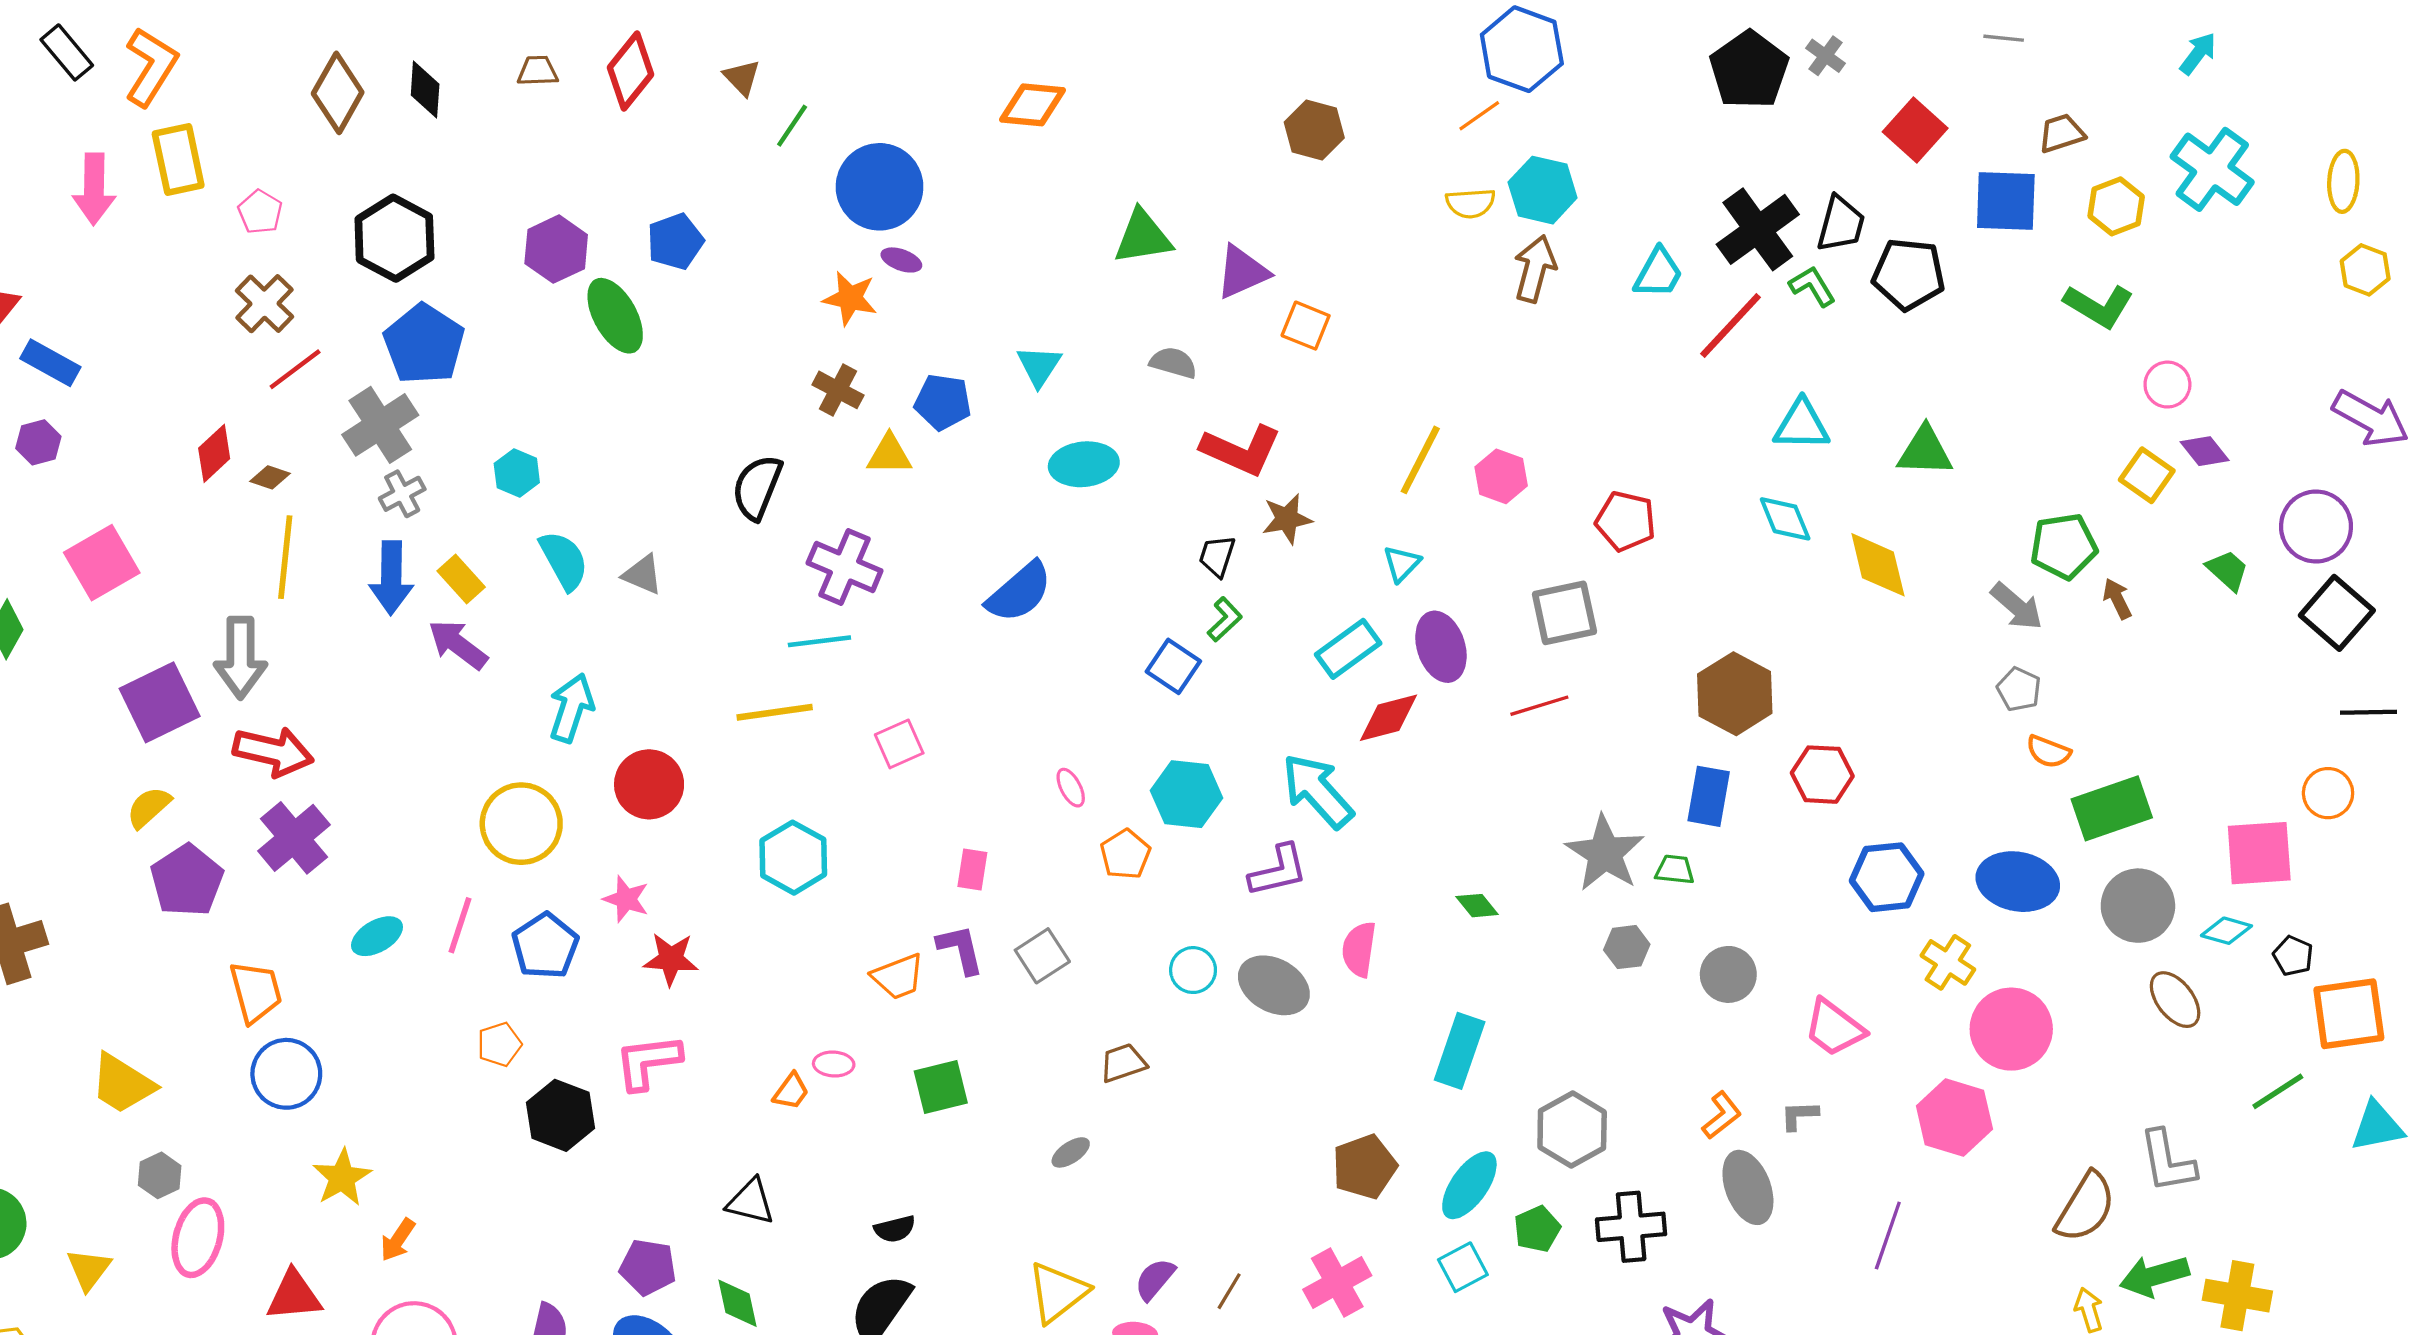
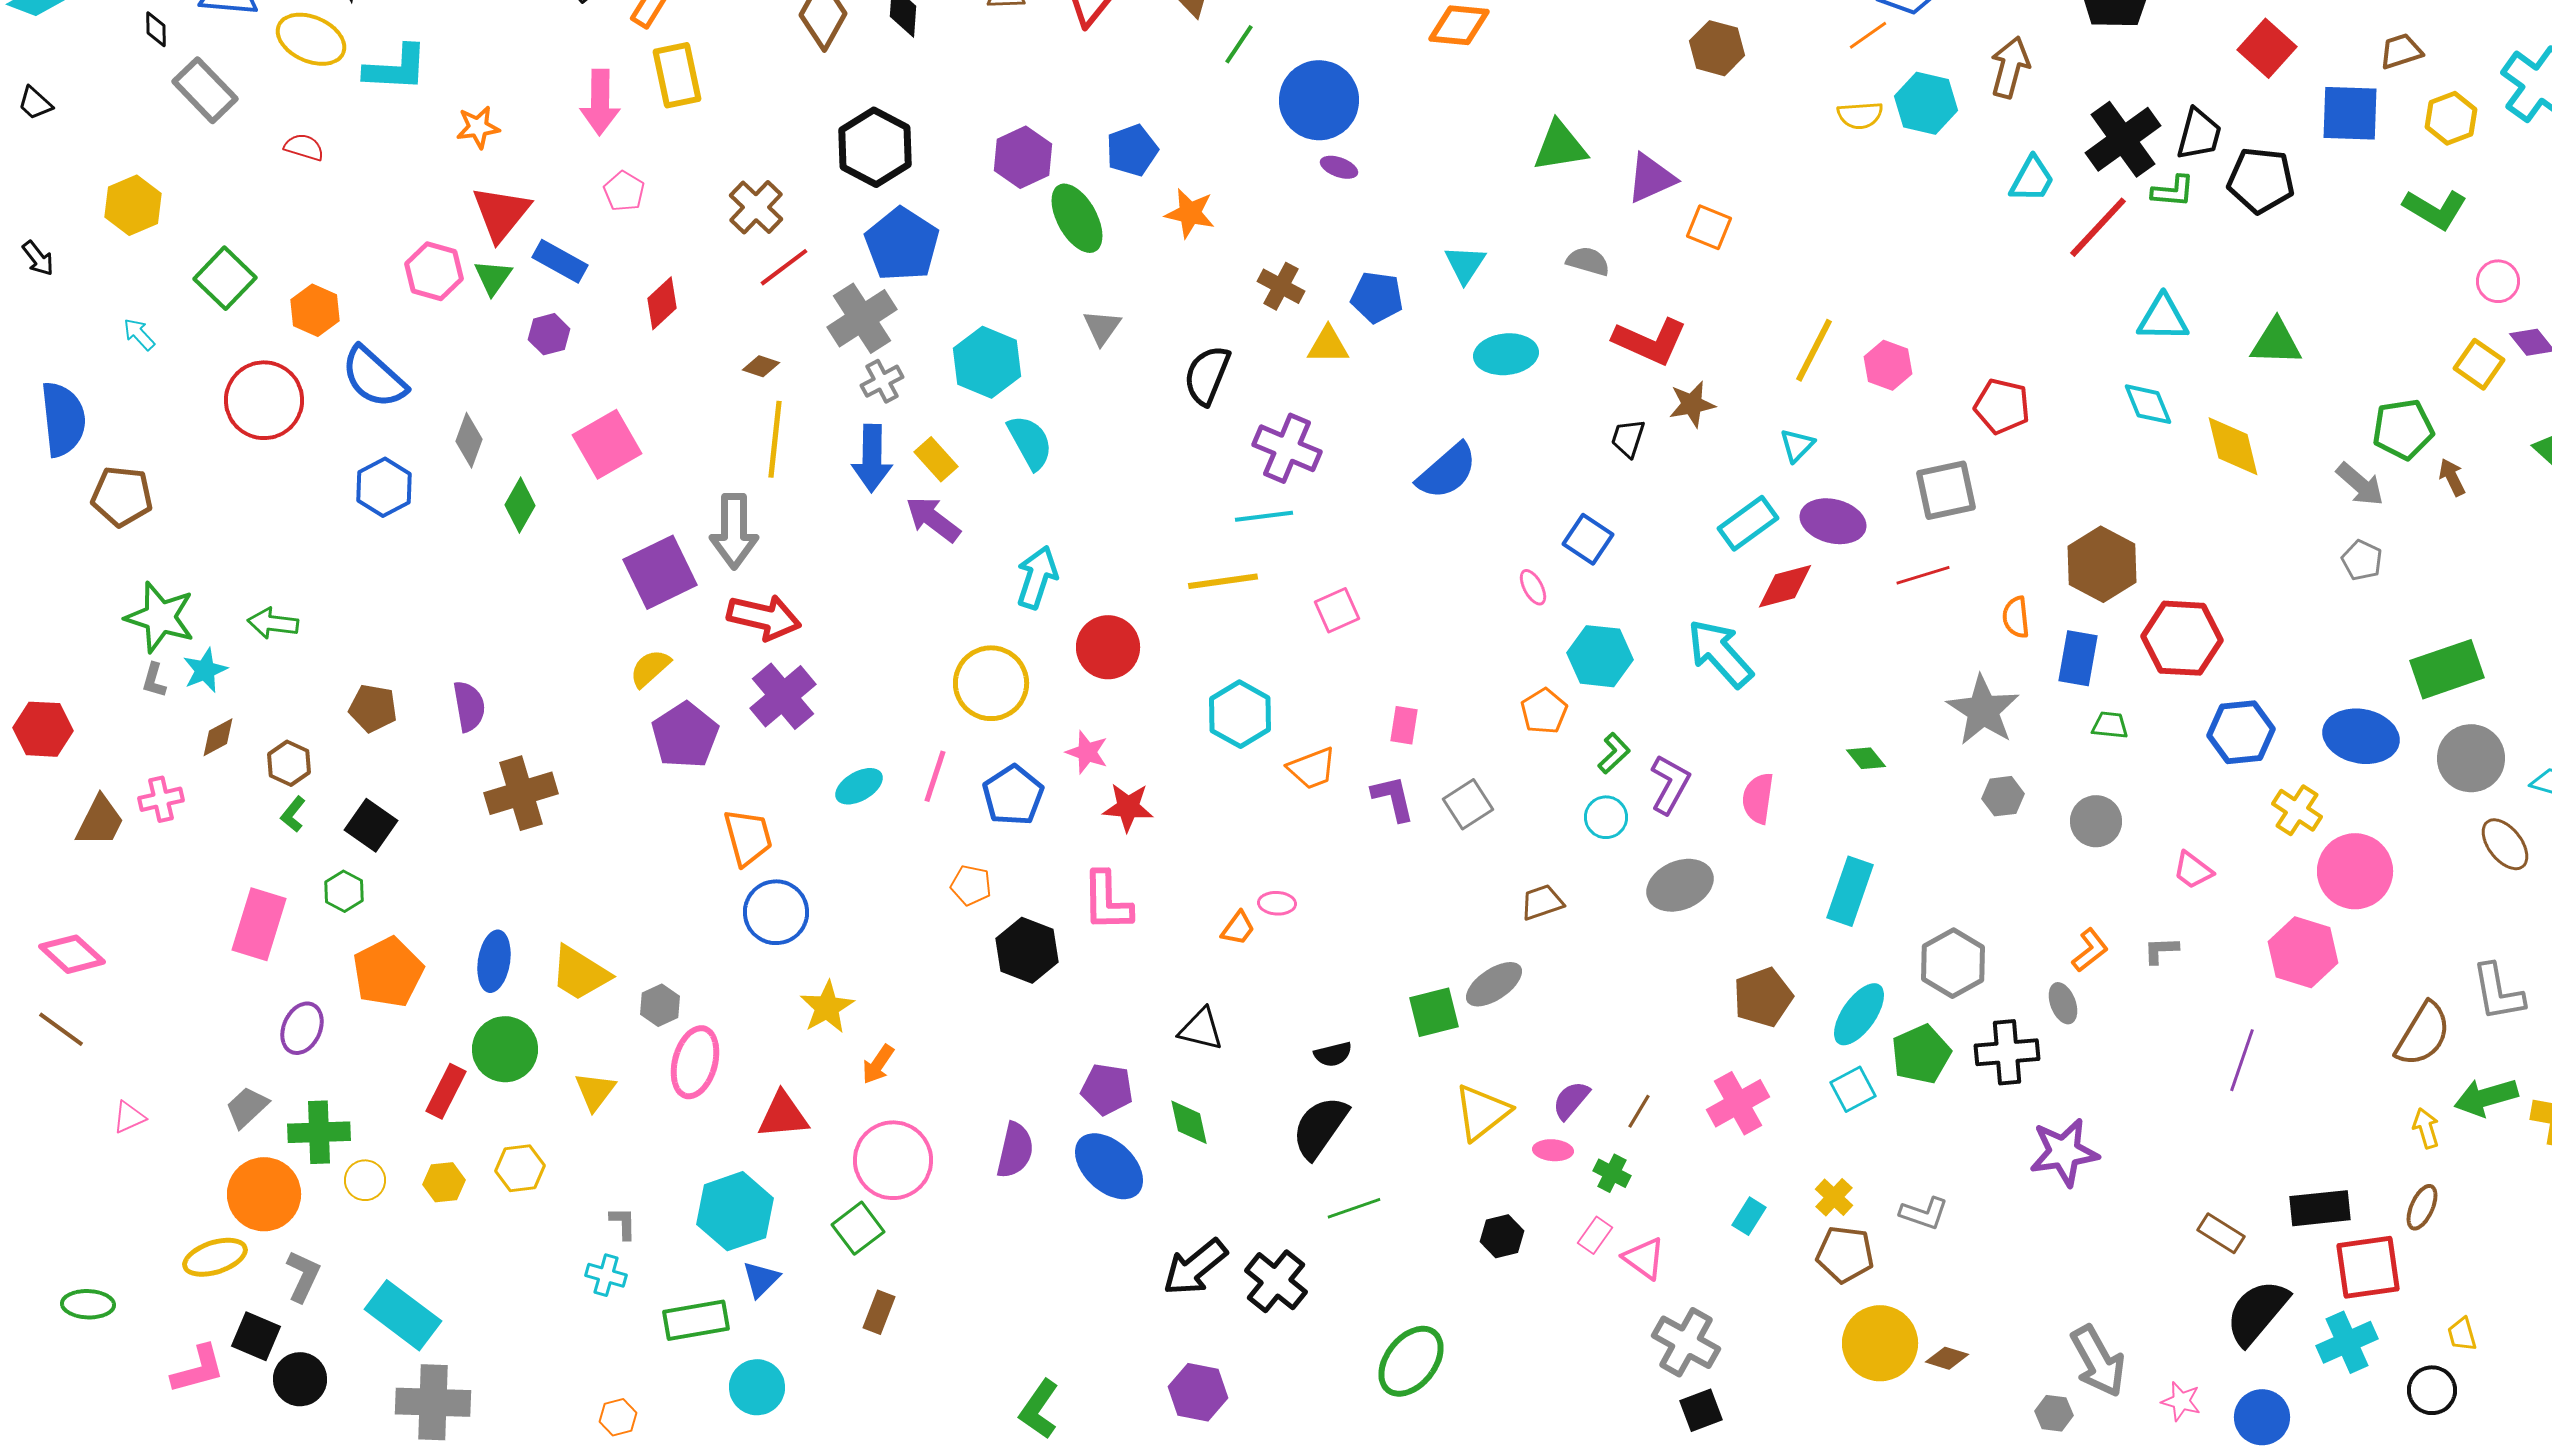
pink pentagon: (260, 212) -> (624, 191), moved
brown arrow: (1535, 269) -> (2010, 67), moved
green L-shape: (1812, 286) -> (2173, 191), turned 126
orange star: (850, 298) -> (1190, 213), moved
red diamond: (214, 453) -> (662, 303), moved
cyan hexagon: (517, 473) -> (987, 362), size x1.6
gray triangle: (642, 575) -> (1102, 327), moved, turned 42
green L-shape: (1225, 619) -> (1614, 753), moved
purple ellipse: (1441, 647) -> (1833, 521), turned -58
orange semicircle: (2048, 752) -> (2016, 617), moved, turned 63
red hexagon: (1822, 775) -> (2182, 638), size x1.4
pink ellipse: (1071, 788) -> (1533, 587), moved
green trapezoid: (1675, 870) -> (2110, 725), moved
purple L-shape: (1278, 871) -> (1670, 784), moved, turned -48
orange trapezoid: (898, 977) -> (1312, 768), moved
gray ellipse: (1274, 985) -> (1680, 885), moved, turned -52
pink trapezoid: (1834, 1028) -> (2193, 870), size x0.7
orange pentagon: (499, 1044) -> (971, 885), turned 30
pink L-shape: (648, 1062) -> (1107, 901), turned -84
yellow trapezoid: (122, 1084) -> (580, 973), moved
green square: (941, 1087) -> (1434, 1012), moved
gray ellipse: (1071, 1152) -> (1494, 984), size x1.6
gray ellipse: (1748, 1187) -> (2063, 1003), moved, size x0.6
green pentagon: (1537, 1229) -> (1921, 1054), size x1.4

